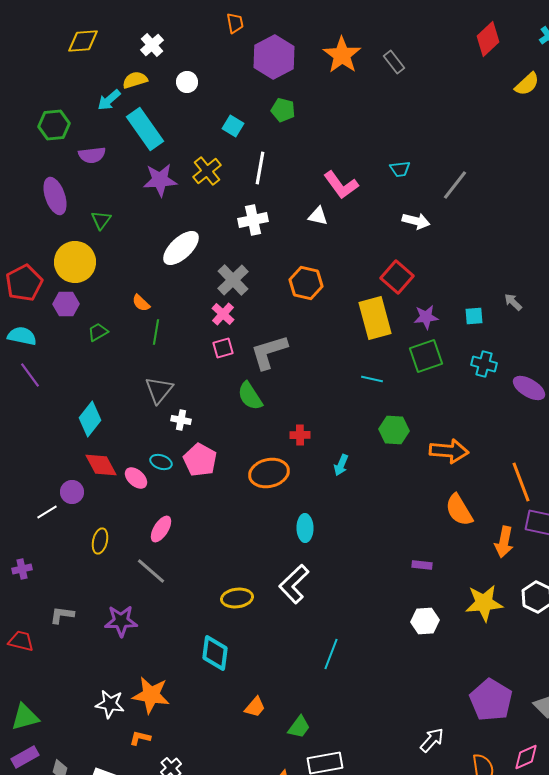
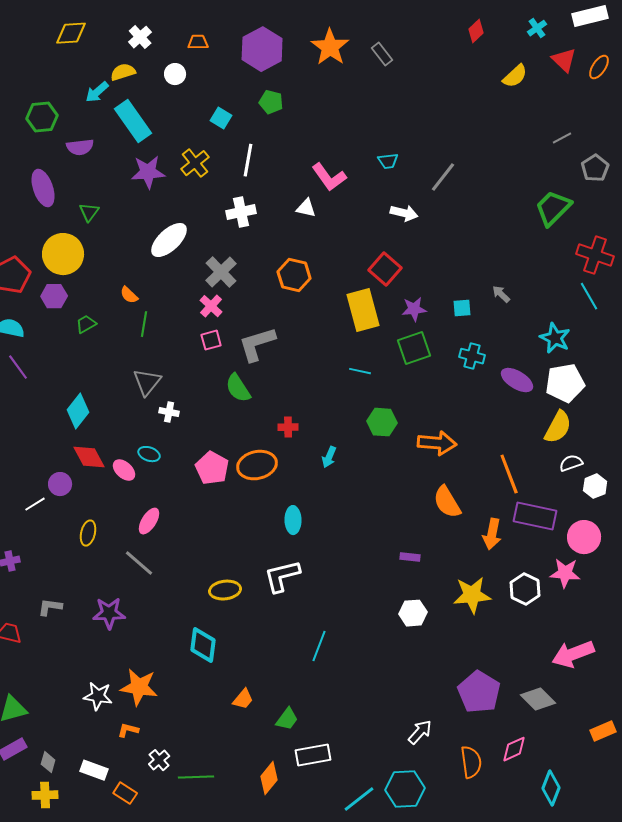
orange trapezoid: (235, 23) -> (198, 42), moved, turned -80
red diamond: (488, 39) -> (476, 31), size x0.7
pink pentagon: (200, 460) -> (212, 468), moved
white L-shape: (294, 584) -> (282, 576), turned 30

